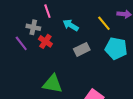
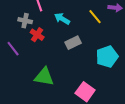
purple line: (21, 43) -> (13, 49), moved
cyan pentagon: (116, 48) -> (107, 57), moved, turned -30

